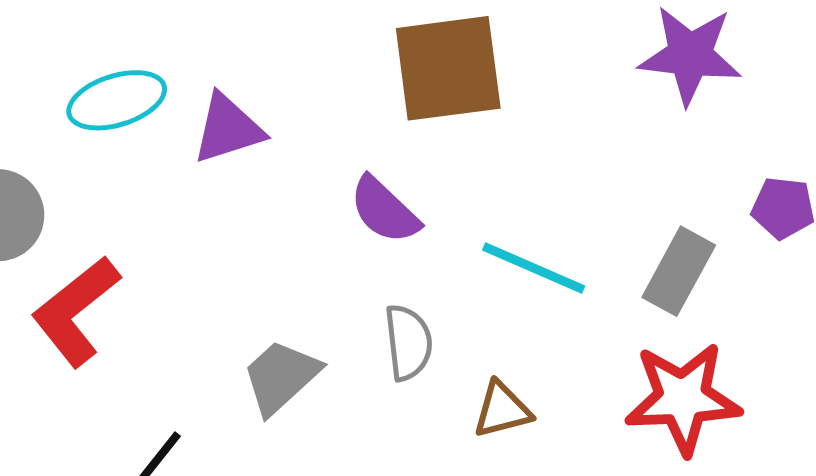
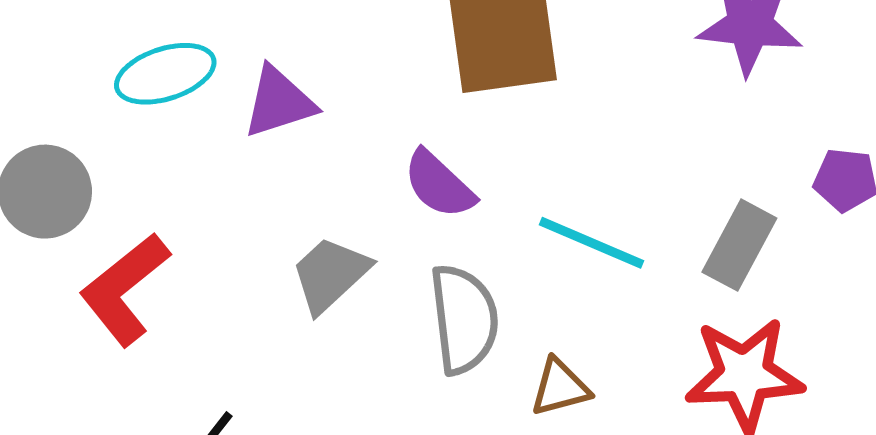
gray semicircle: (408, 342) -> (464, 319), size x1.4
gray trapezoid: (281, 377) -> (330, 274), moved

